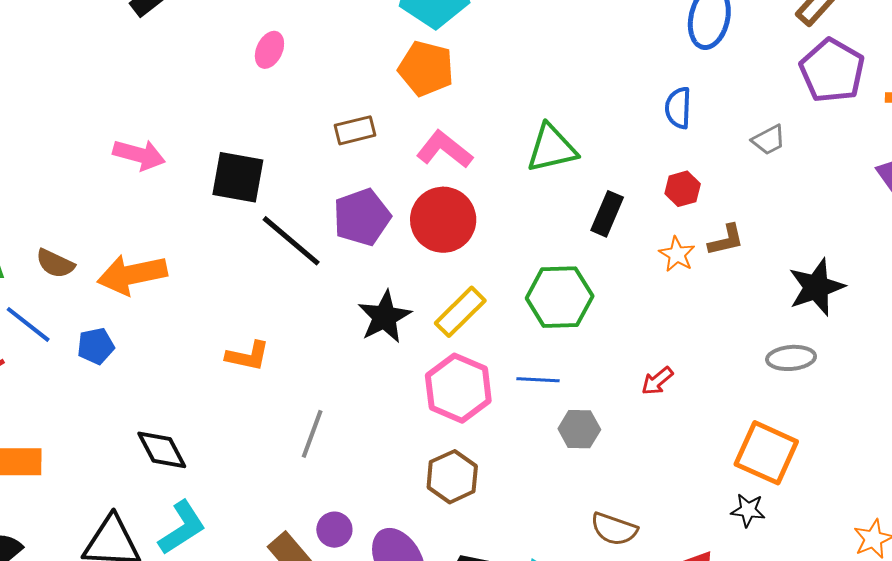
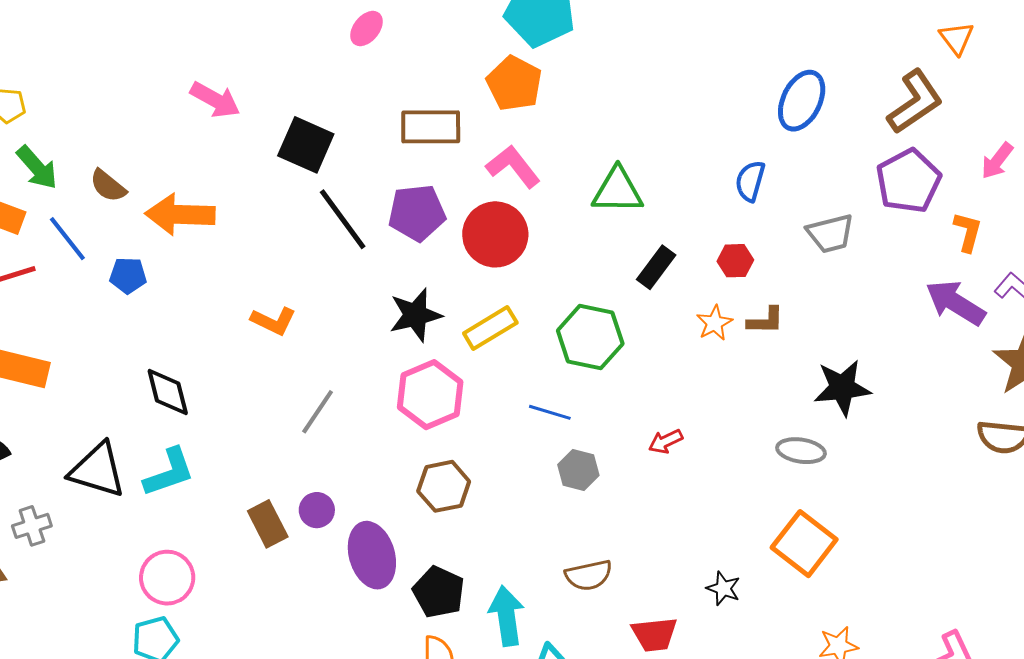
brown rectangle: (355, 130) -> (431, 127), size x1.5
gray trapezoid: (769, 140) -> (830, 233), size x1.4
pink hexagon: (458, 388) -> (430, 395), moved
orange square: (766, 453) -> (804, 544), moved
brown semicircle: (614, 529) -> (589, 575), turned -45

